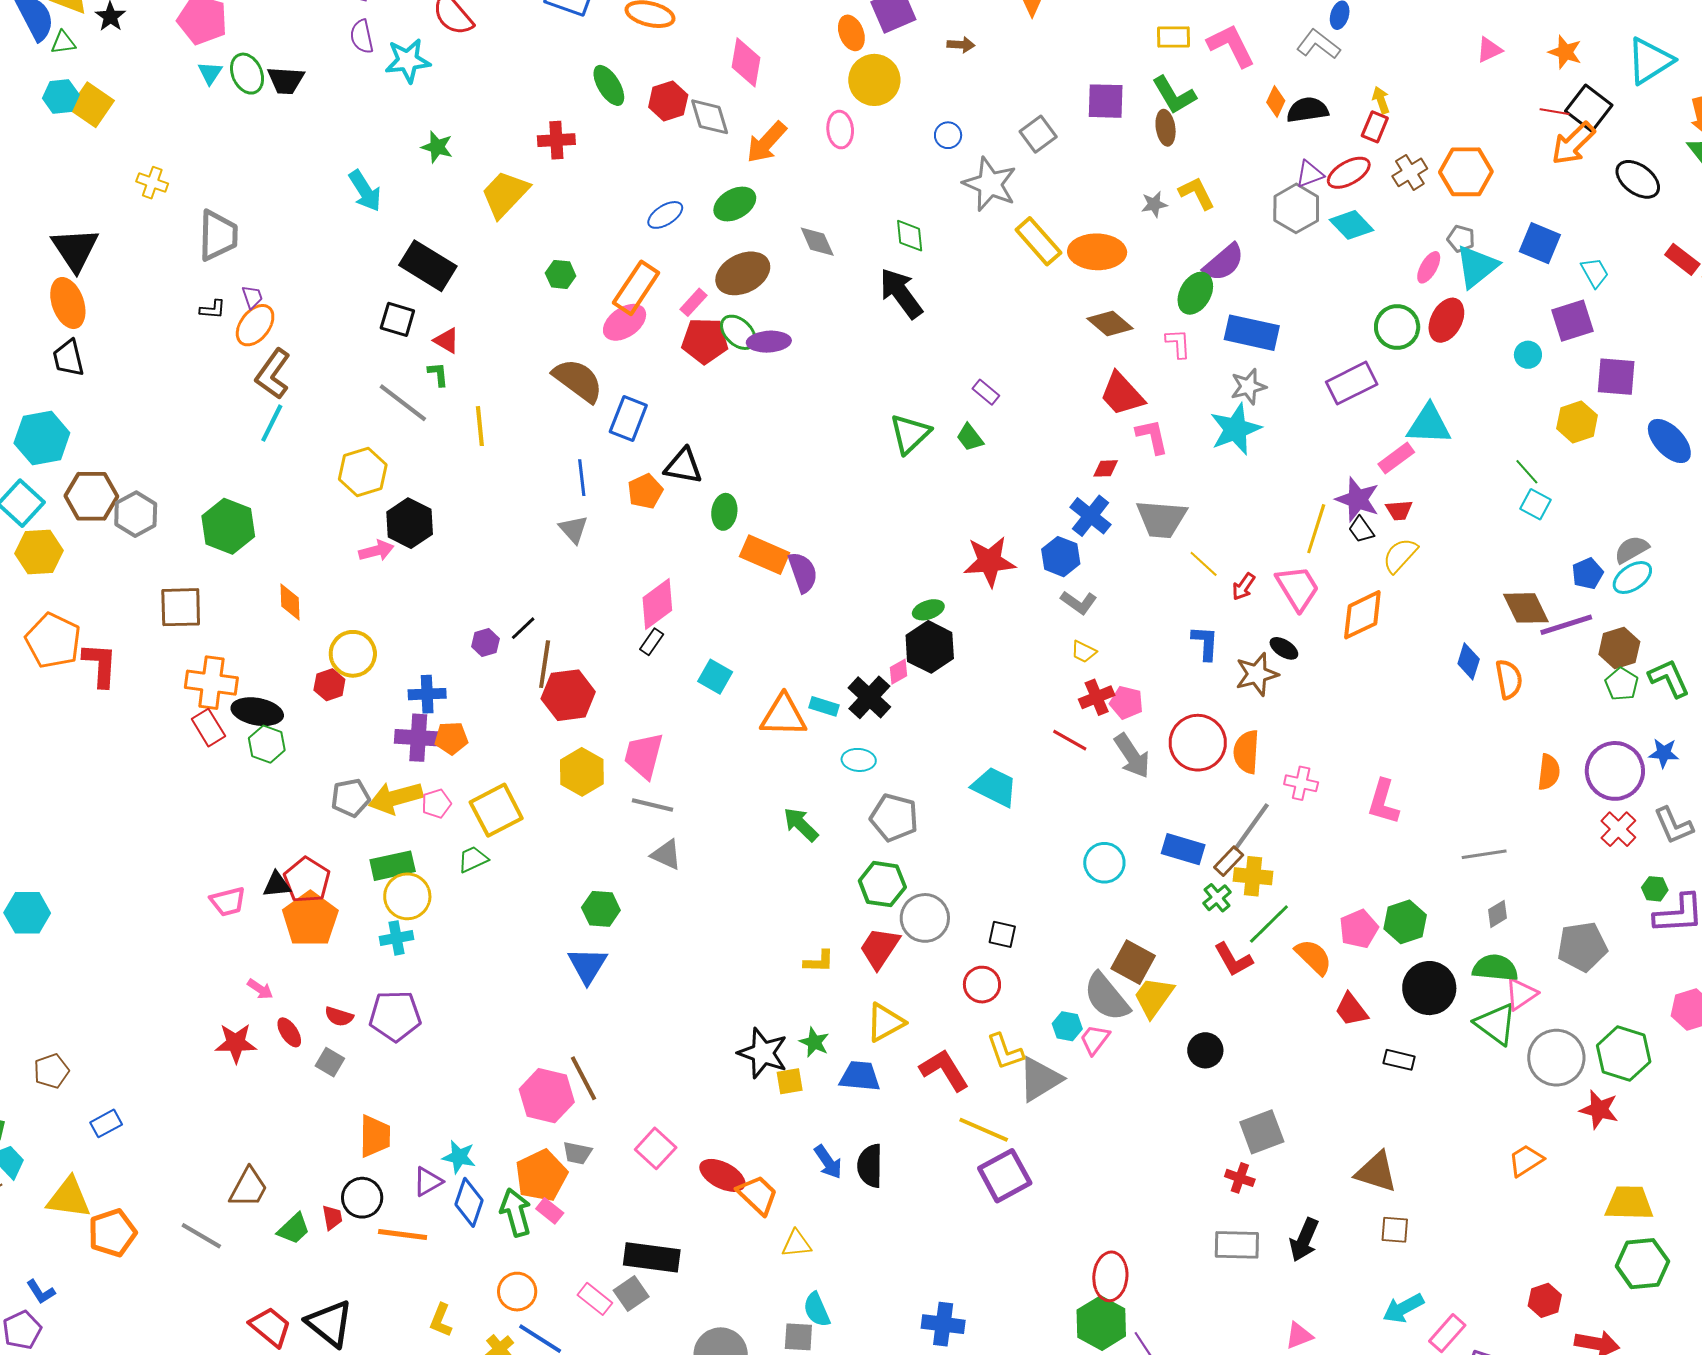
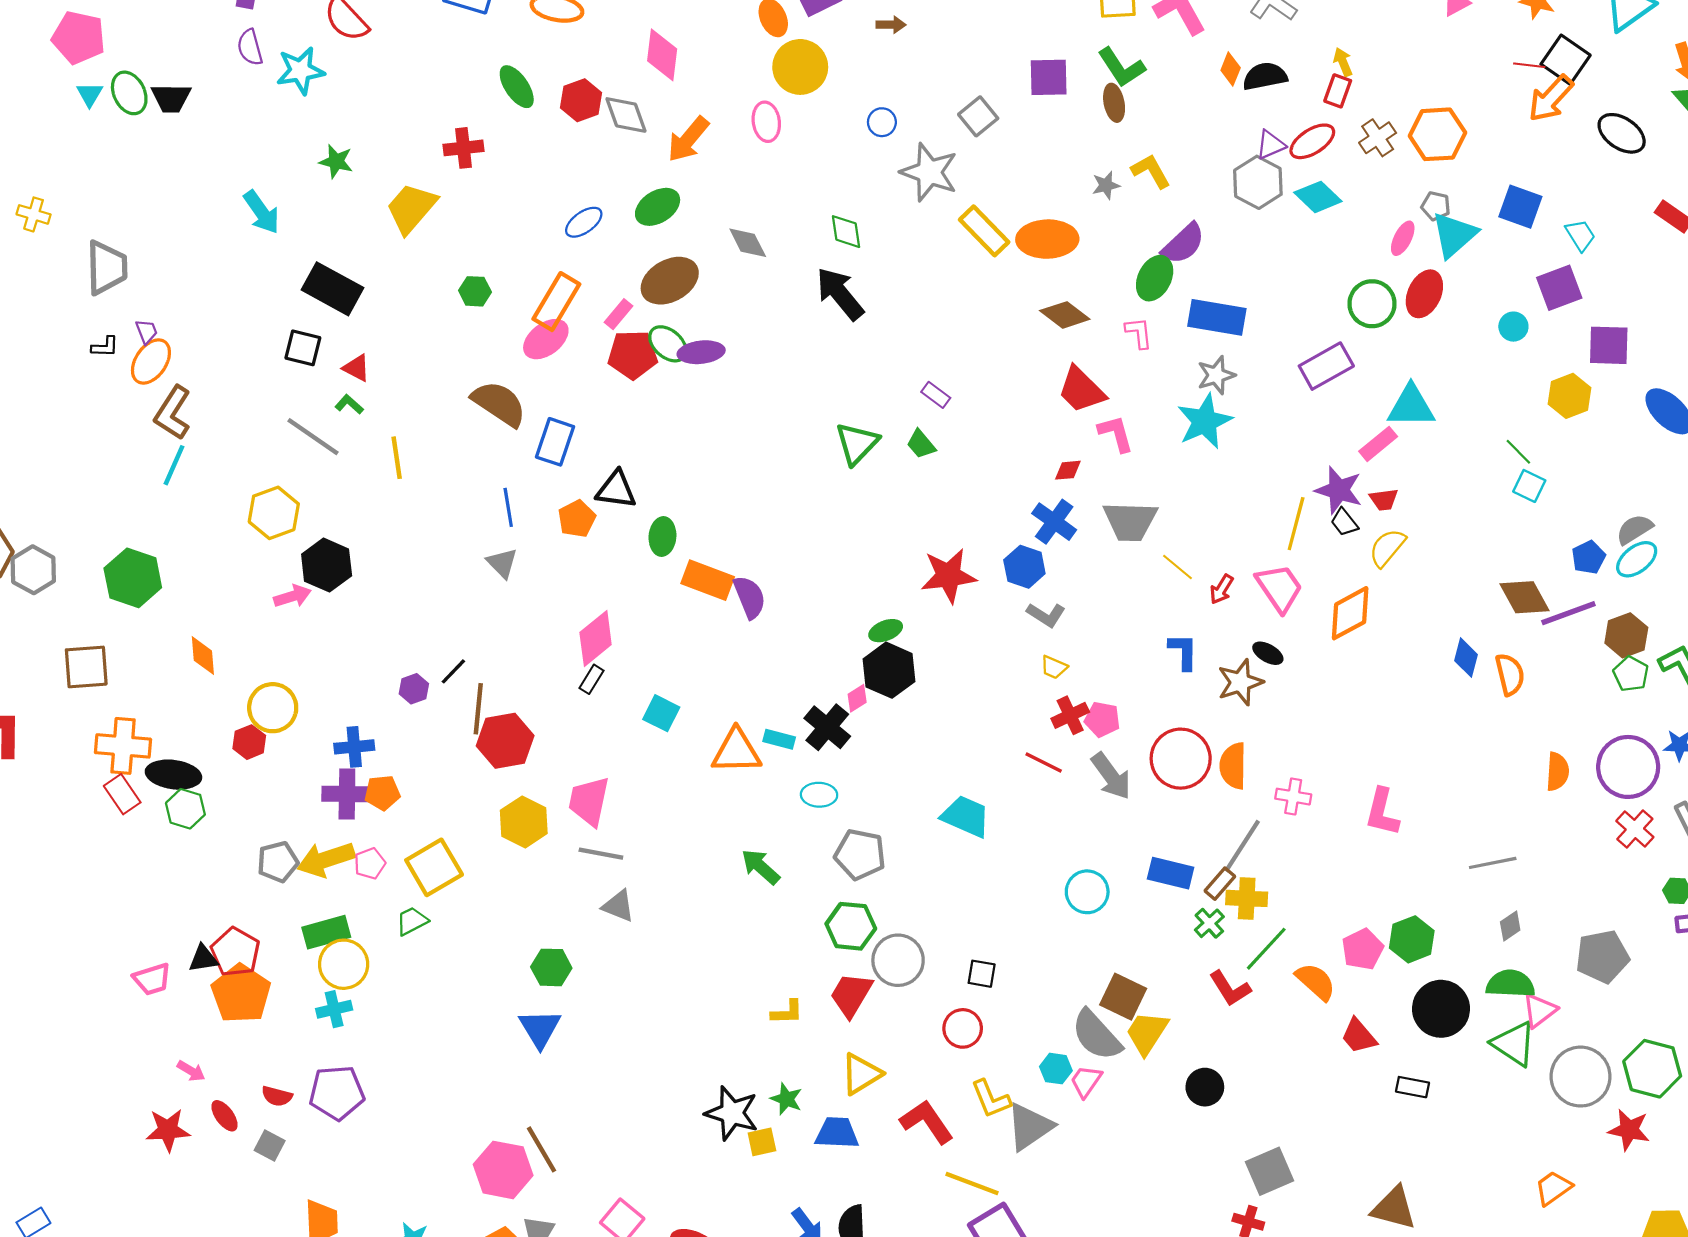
green L-shape: (438, 374) -> (349, 404), turned -40

